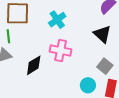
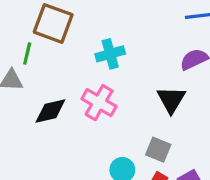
gray square: (105, 66) -> (158, 150), turned -35

